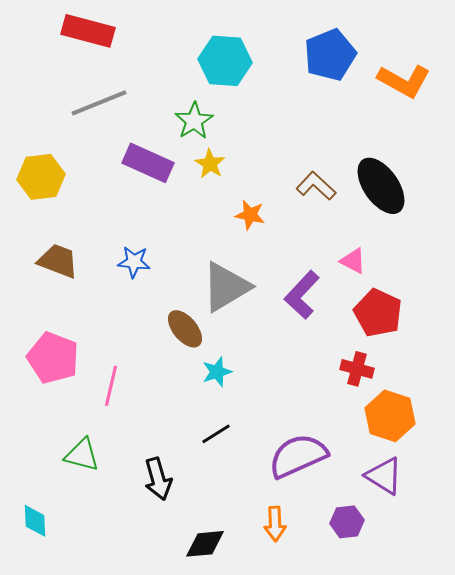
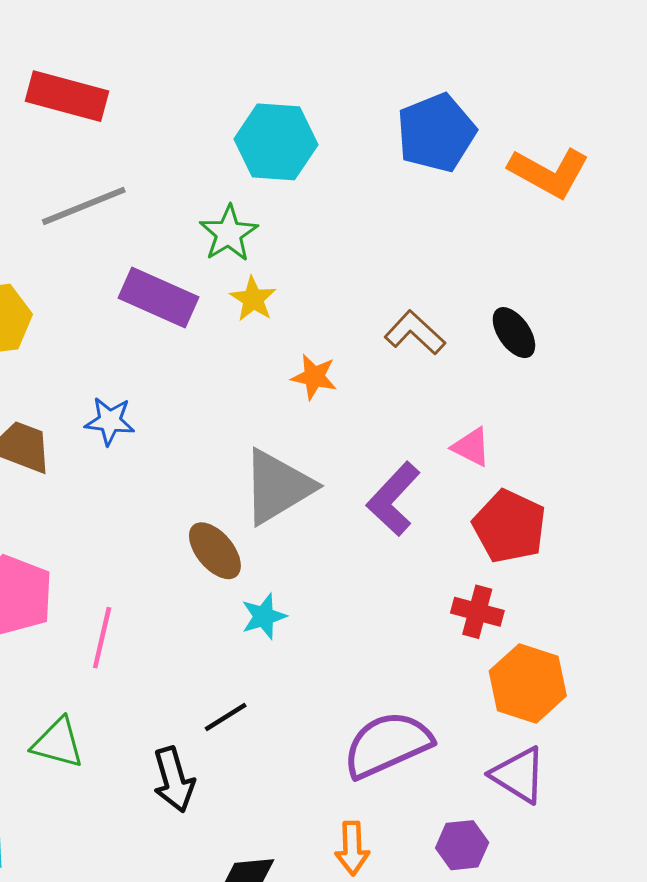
black ellipse: (381, 186) -> (514, 333), size x0.6
blue star: (134, 262) -> (110, 421), moved
black line: (216, 434) -> (226, 717), moved

